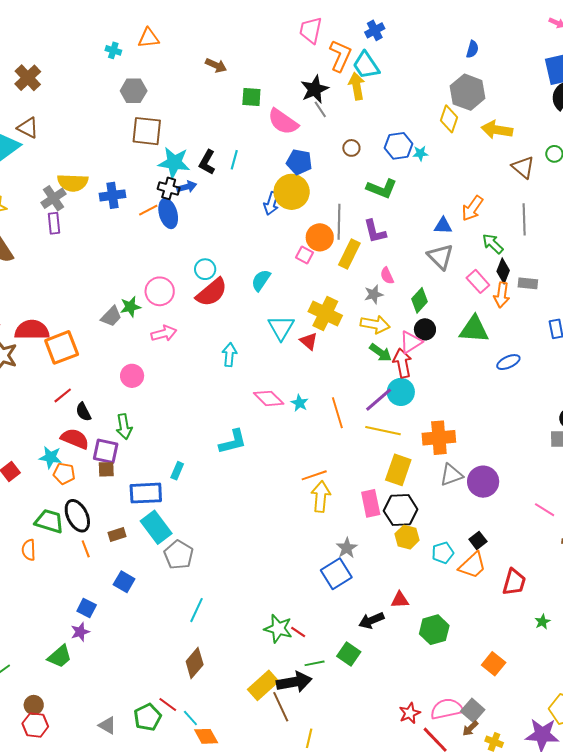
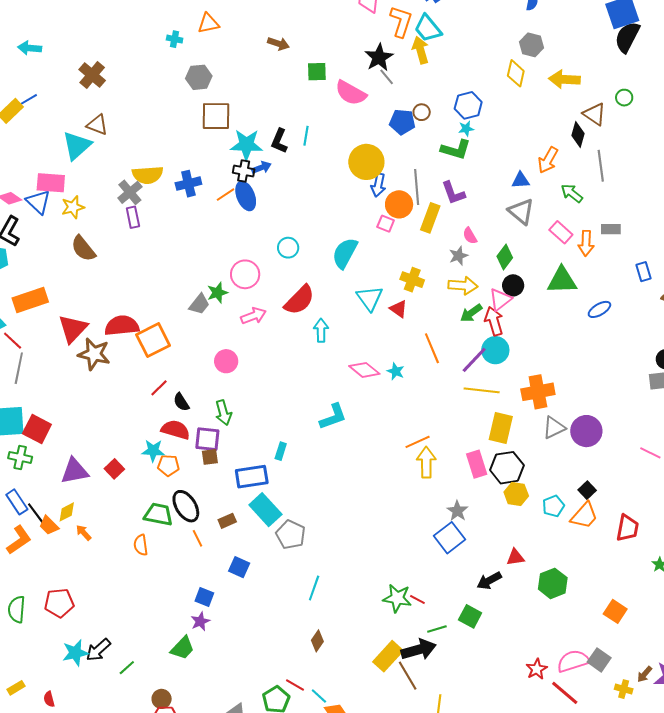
gray hexagon: (468, 92) -> (532, 45), size x0.7
cyan star: (420, 153) -> (466, 129), moved
blue pentagon: (299, 162) -> (402, 122), moved
blue arrow: (271, 203) -> (378, 185), moved
black diamond: (503, 271) -> (578, 134), moved
cyan semicircle: (261, 280) -> (345, 253), size x1.4
red semicircle: (212, 292) -> (299, 300), moved
yellow cross: (325, 313) -> (412, 280), size x0.7
green arrow: (381, 353) -> (471, 313), turned 115
orange line: (337, 413) -> (432, 348), moved
brown diamond: (195, 663) -> (317, 641), size x0.7
brown arrow: (470, 728) -> (645, 674), moved

